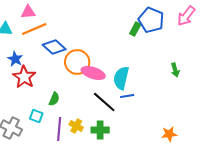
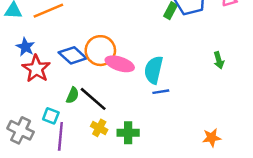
blue diamond: (54, 47) -> (73, 55), moved
black line: (104, 102) -> (93, 99), moved
purple line: (59, 129) -> (60, 136), moved

